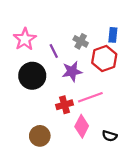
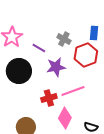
purple line: (54, 51) -> (39, 48), turned -32

